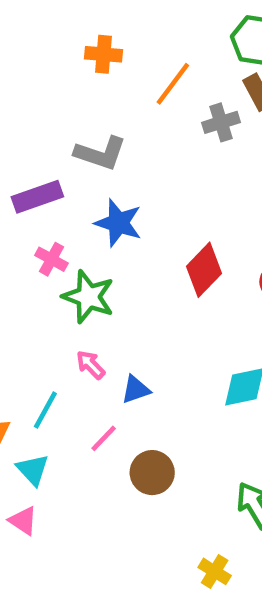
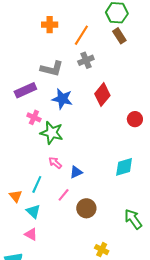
gray cross: (221, 122) -> (86, 60), moved
red diamond: (204, 270) -> (102, 95), moved
yellow cross: (215, 571) -> (102, 250), moved

